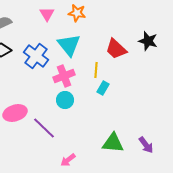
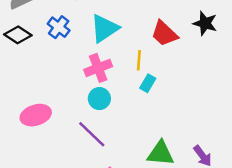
cyan triangle: (69, 45) -> (104, 28), turned 35
blue cross: (36, 56) -> (59, 27), moved, size x0.7
purple line: (44, 128) -> (92, 134), moved

